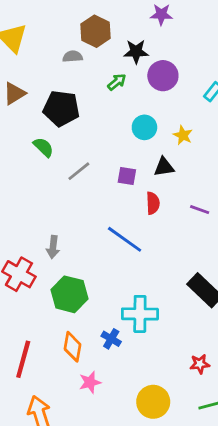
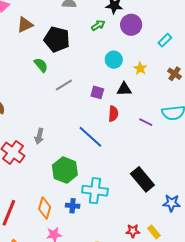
green hexagon: (69, 294) -> (65, 170), moved
blue cross: (111, 339) -> (73, 206), turned -32

